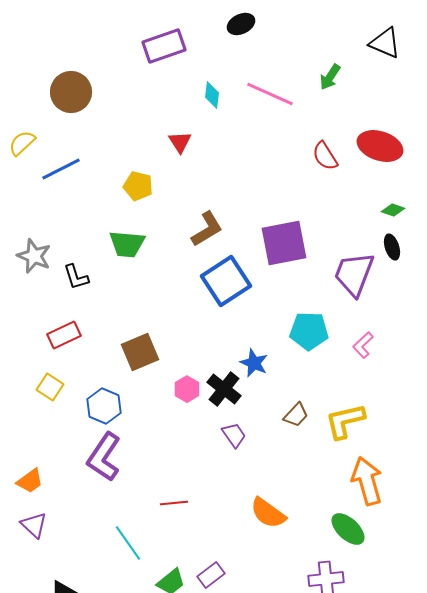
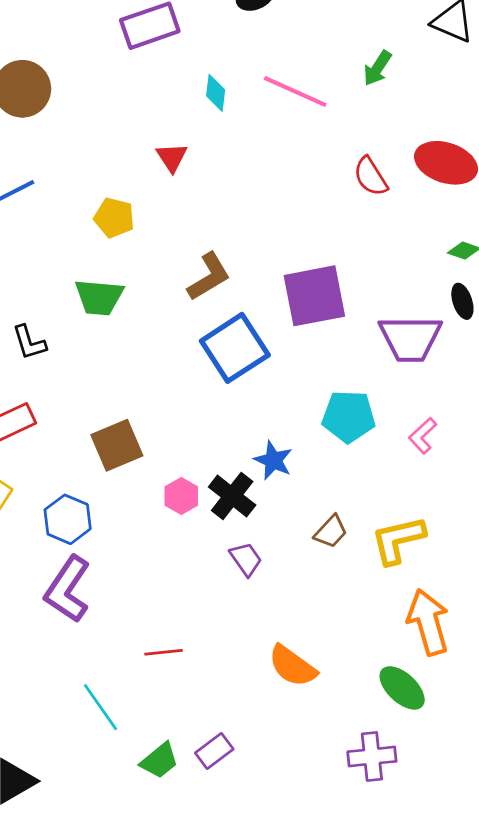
purple trapezoid: (354, 274) -> (410, 338), turned -111

